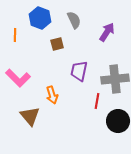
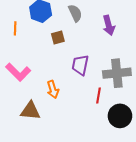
purple arrow: (107, 32) -> (109, 25), turned 132
brown triangle: (30, 116) -> (30, 111), turned -45

